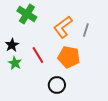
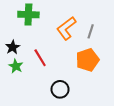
green cross: (27, 14) -> (28, 15), turned -30
orange pentagon: (69, 57) -> (87, 60), moved, turned -30

